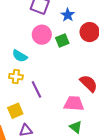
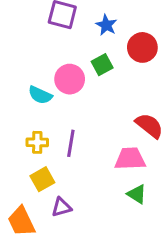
pink circle: (42, 35) -> (70, 79), moved
yellow cross: (16, 77) -> (37, 142), moved
purple line: (36, 89) -> (71, 143), turned 42

